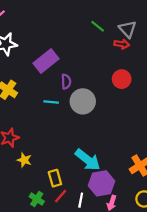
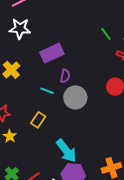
yellow rectangle: (55, 178) -> (38, 120), moved, turned 35

